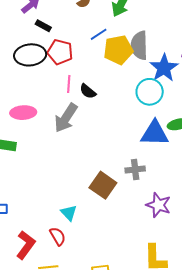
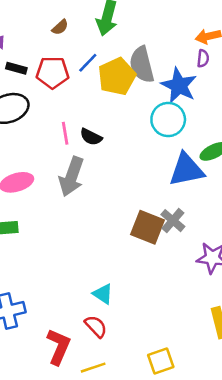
red pentagon: (60, 52) -> (53, 73), moved
gray cross: (135, 169) -> (173, 221), turned -30
brown square: (103, 185) -> (148, 227), moved

